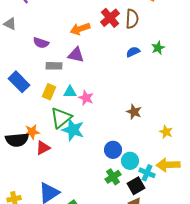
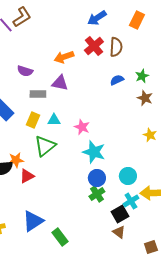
pink star: (86, 98) -> (82, 127), moved
brown star: (134, 112) -> (145, 98), moved
cyan star: (73, 130) -> (94, 152), moved
yellow star: (166, 132) -> (150, 135), moved
cyan circle: (130, 161) -> (128, 176), moved
cyan cross: (147, 173) -> (131, 201), turned 35
green cross: (113, 177) -> (97, 194), moved

